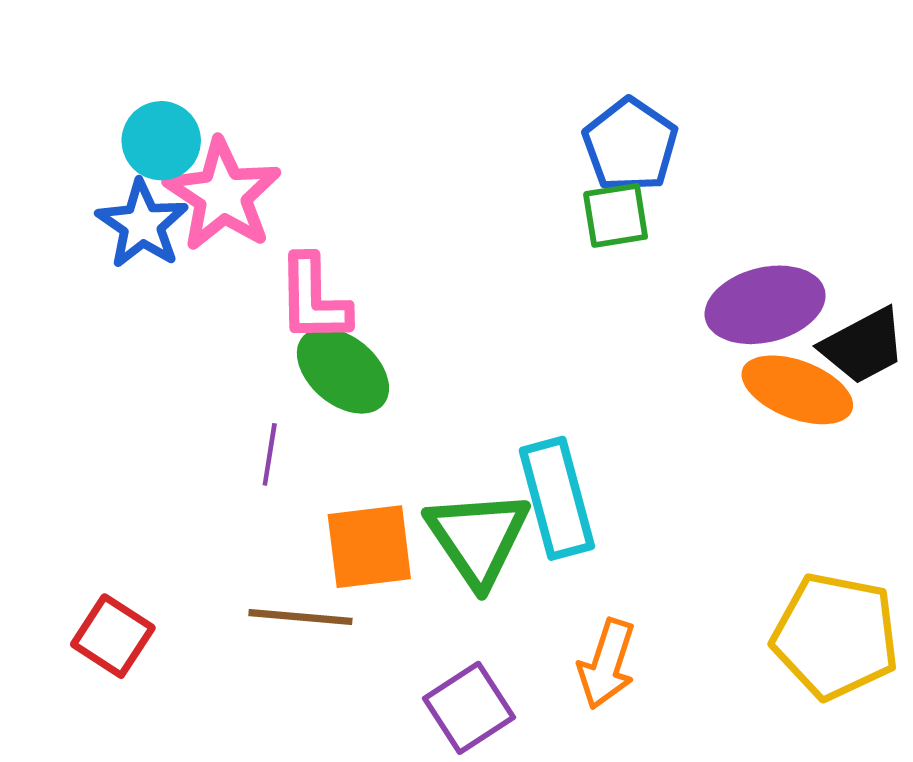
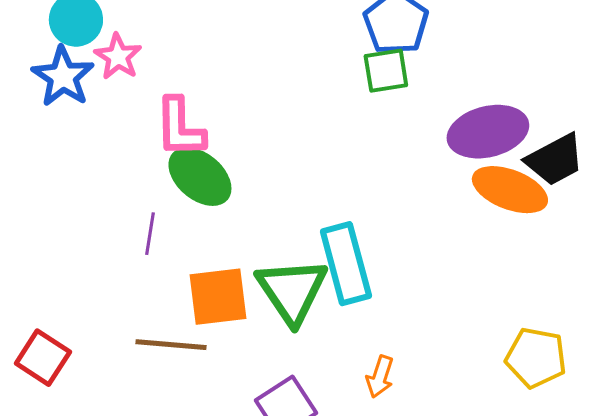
pink star: (223, 195) -> (118, 57), size x0.6
yellow pentagon: (835, 636) -> (536, 358), size x0.7
orange arrow: (607, 664) -> (380, 377), size x0.7

